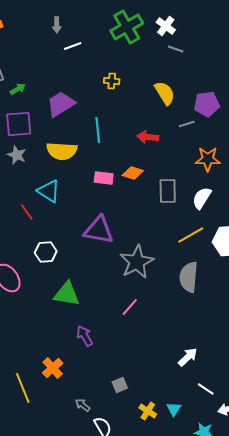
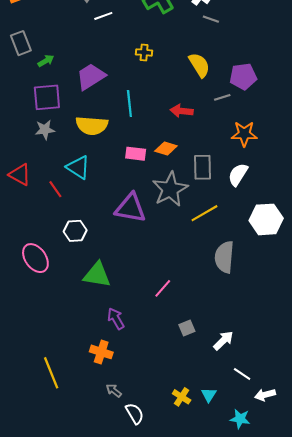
gray star: (17, 155) -> (45, 130), turned -30
yellow line: (191, 235) -> (205, 213), moved
gray star: (137, 262) -> (170, 189), moved
orange cross: (53, 368) -> (101, 352), moved, turned -30
gray square: (120, 385) -> (187, 328), moved

